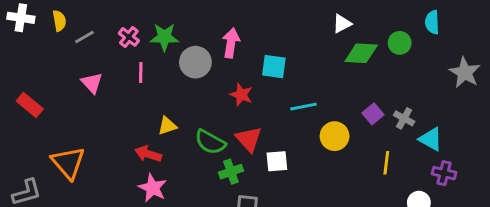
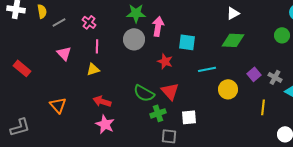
green star: (164, 37) -> (136, 13), moved
green circle: (400, 43) -> (282, 35), moved
green diamond: (361, 53) -> (233, 40), moved
yellow triangle: (167, 126) -> (93, 69), moved
white square: (277, 161) -> (189, 117), moved
orange triangle: (68, 163) -> (58, 105), moved, size x0.7

